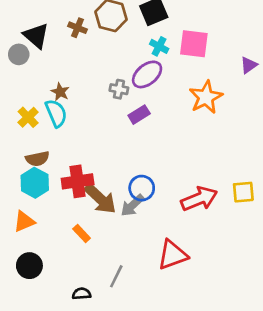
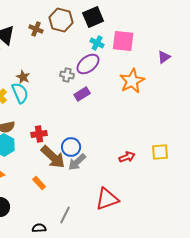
red cross: (78, 181) -> (39, 134), moved, size x0.7
blue circle: (142, 188) -> (71, 147), moved
red arrow: (199, 199) -> (127, 157), size x0.6

